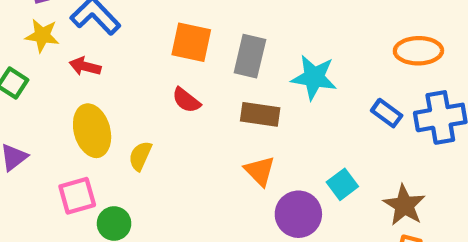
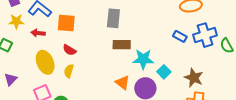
orange square: (191, 42) -> (66, 23), moved
cyan star: (314, 77) -> (143, 59), moved
red semicircle: (186, 100) -> (69, 50), moved
orange triangle: (260, 171) -> (123, 83), moved

